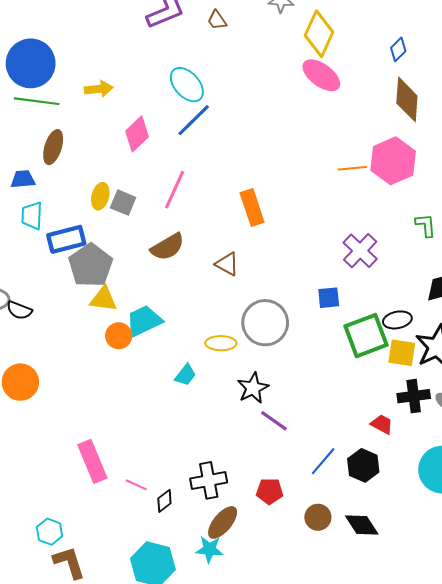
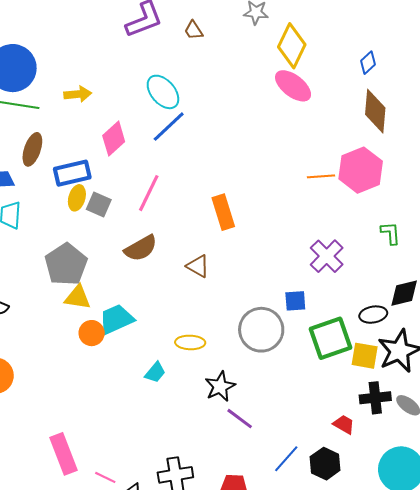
blue rectangle: (66, 239) -> (72, 173), moved
black ellipse: (397, 320) -> (373, 315), moved
gray circle: (265, 323) -> (261, 330), moved

